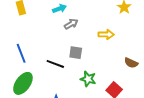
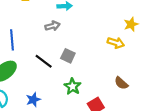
gray arrow: (71, 24) -> (52, 26), moved
yellow arrow: (106, 34) -> (116, 43), moved

